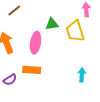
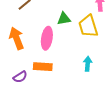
cyan arrow: (82, 75) -> (88, 64), moved

